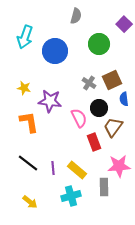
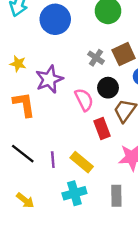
purple star: (50, 101) -> (49, 79), turned -30
gray rectangle: (104, 187) -> (116, 196), moved

